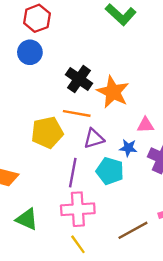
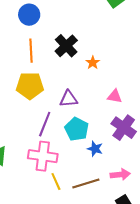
orange star: (113, 92) -> (93, 63), size x0.5
orange line: (77, 113) -> (31, 51), moved, turned 65
blue star: (128, 148) -> (95, 149), moved
yellow line: (78, 244) -> (56, 182), moved

